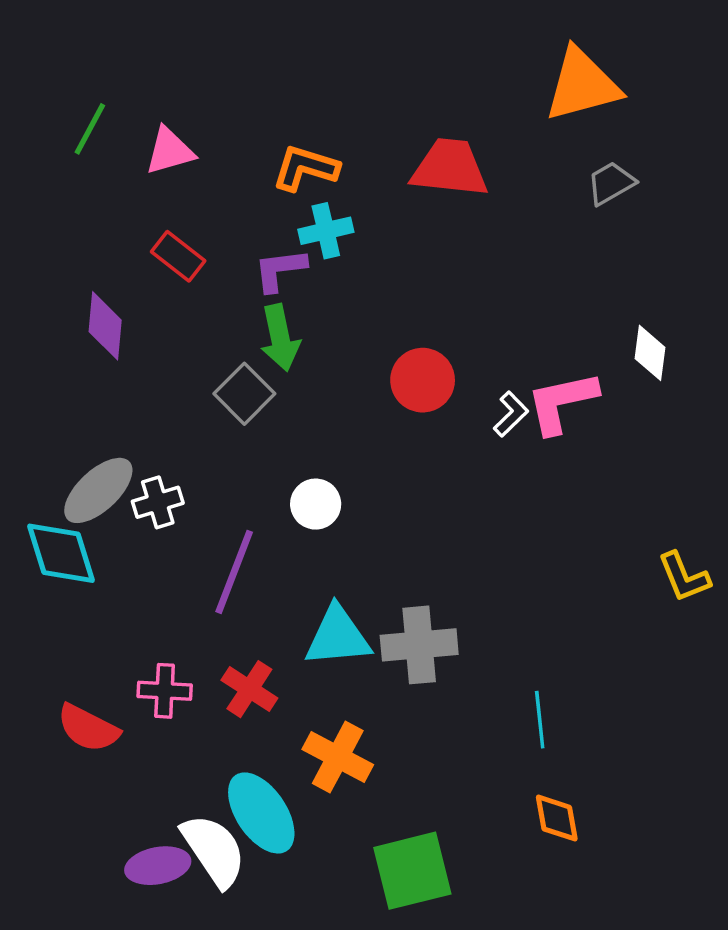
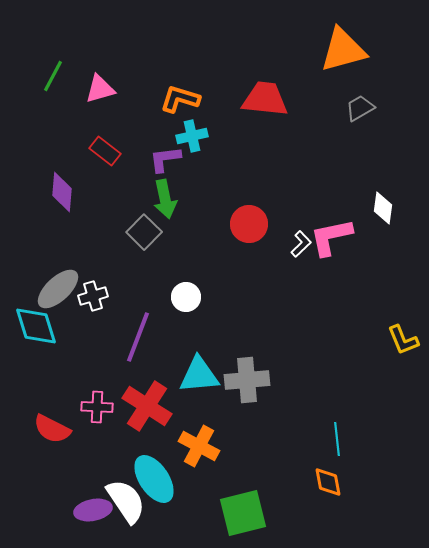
red cross: (249, 689) -> (147, 406), size x1.5
cyan line: (540, 720) -> (337, 439), moved

